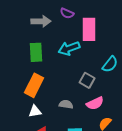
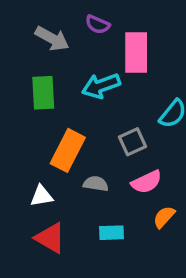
gray arrow: (41, 21) -> (52, 38), turned 30
gray square: (87, 80) -> (133, 142), turned 35
orange rectangle: (34, 85) -> (68, 150), moved

